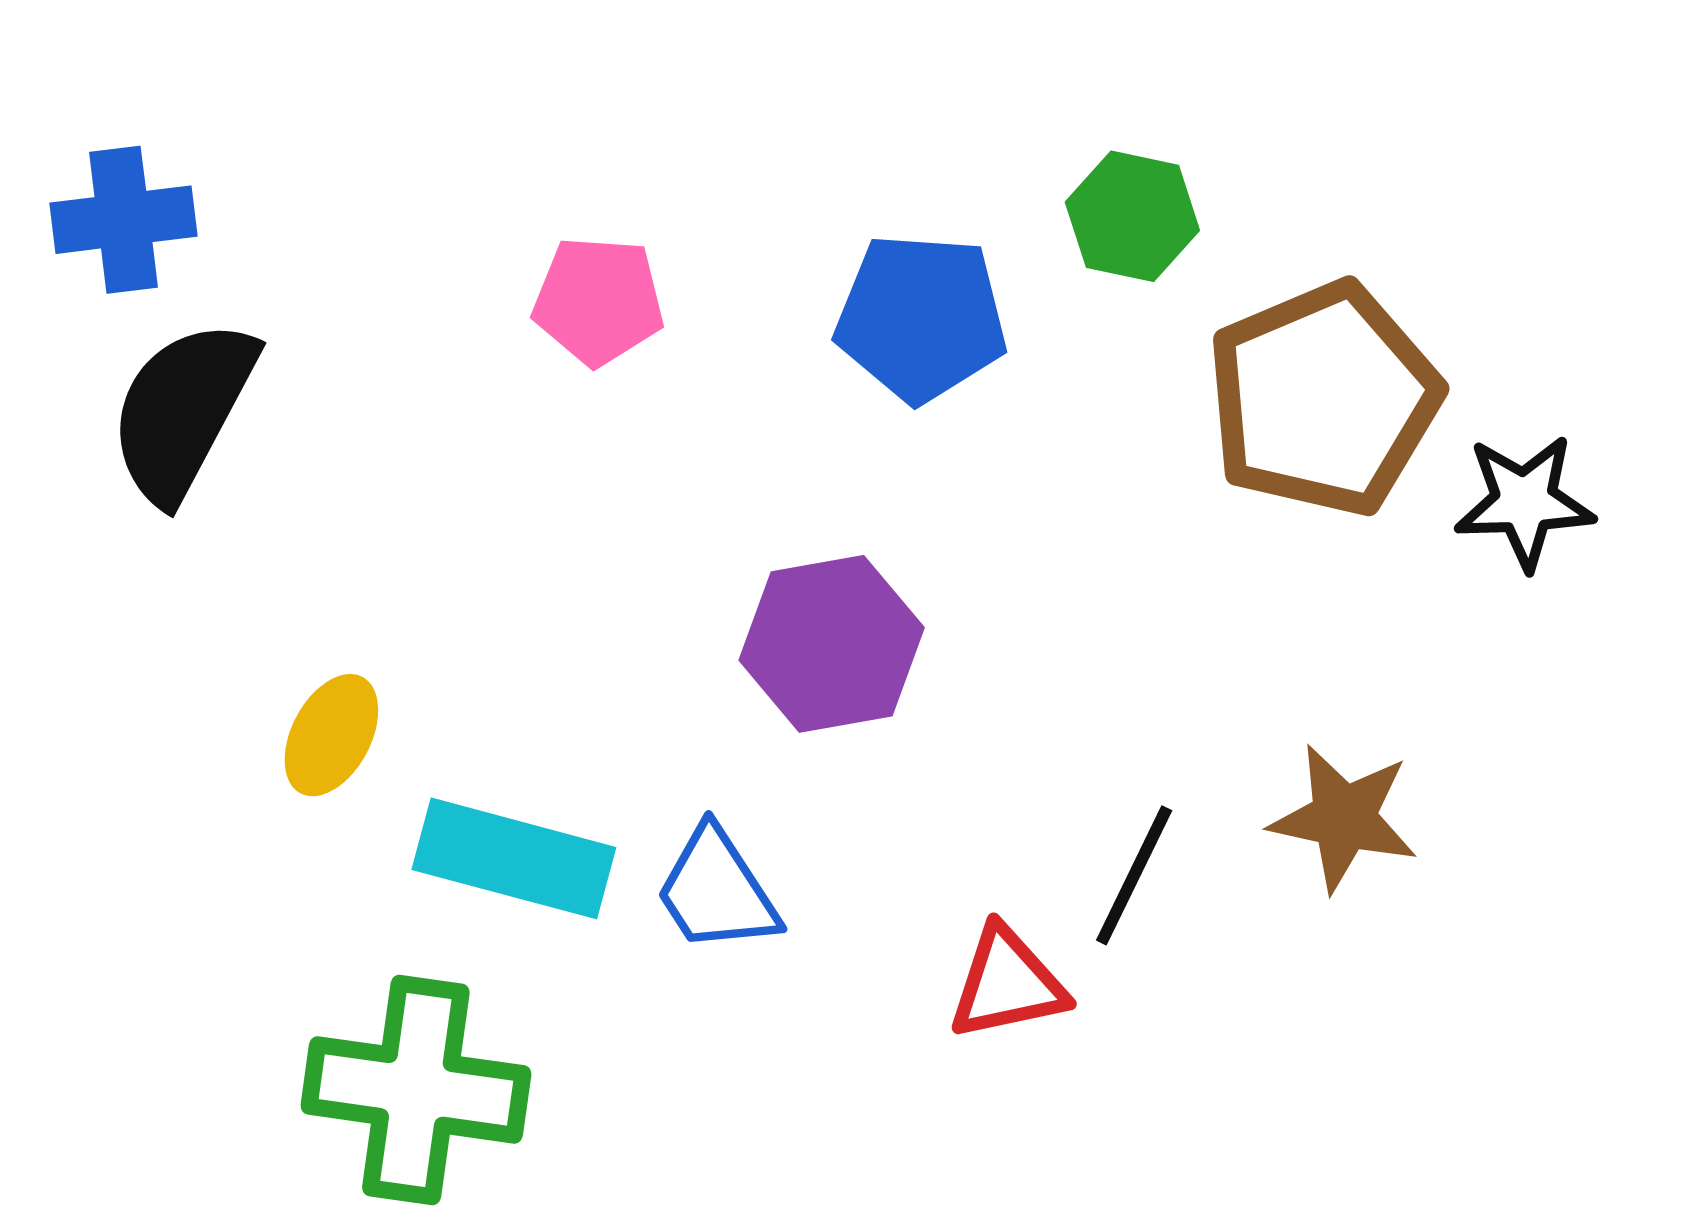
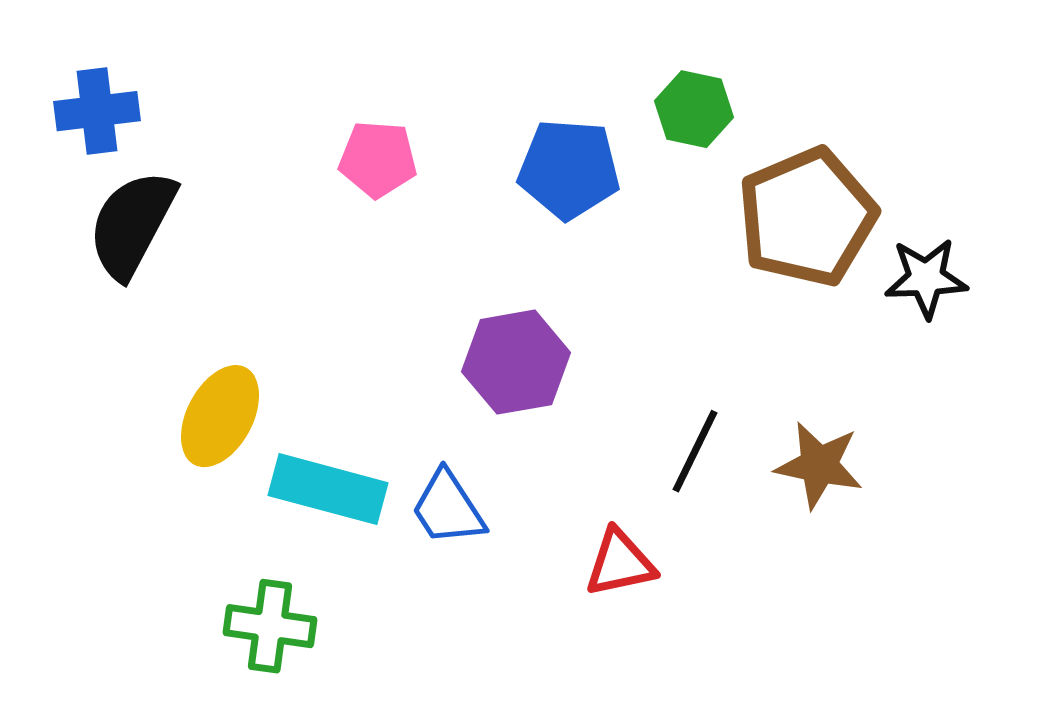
yellow ellipse: (331, 735) -> (220, 416), size x1.4
black line: (1134, 875) -> (695, 451), moved
green cross: (416, 1090) -> (270, 626), size x0.7

